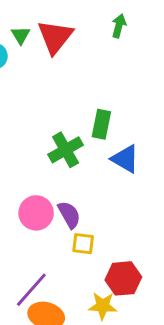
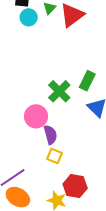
green cross: (66, 150) -> (59, 91), turned -30
pink circle: (36, 213) -> (36, 116), moved

